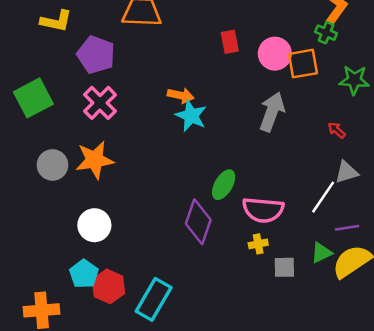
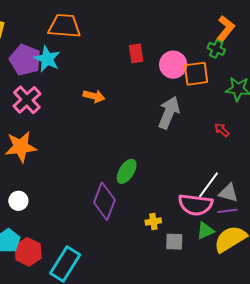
cyan star: (191, 116) -> (47, 59), moved
gray triangle: (346, 172) -> (228, 193), moved, turned 30
pink semicircle: (263, 210) -> (195, 205), moved
white circle: (94, 225) -> (18, 201), size x0.7

